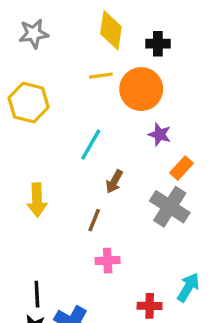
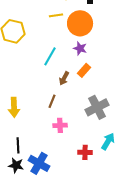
purple star: (160, 134) -> (80, 48), moved
orange rectangle: (182, 168) -> (84, 70), moved
yellow arrow: (37, 200) -> (14, 107), moved
gray cross: (170, 207) -> (97, 107), moved, turned 30

